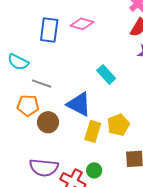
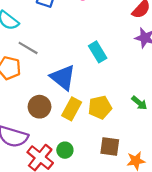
brown circle: (48, 122) -> (40, 107), moved

